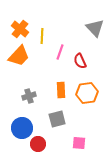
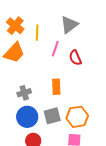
gray triangle: (95, 28) -> (69, 25), moved, turned 36
orange hexagon: (87, 93) -> (77, 117), moved
blue circle: (22, 128) -> (27, 117), moved

